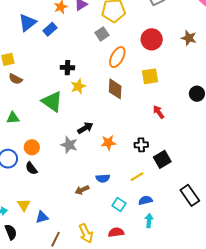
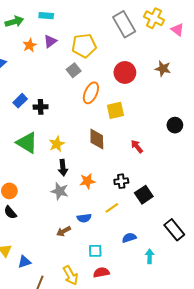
blue rectangle: (50, 29) -> (20, 101), moved
yellow square: (150, 76) -> (115, 110), moved
yellow star: (78, 86) -> (57, 144), moved
brown diamond: (115, 89) -> (97, 139), moved
black arrow: (85, 128) -> (63, 168), turned 119
gray star: (69, 145) -> (60, 191), moved
yellow line: (137, 177) -> (112, 208), moved
cyan square: (119, 204) -> (95, 251), moved, turned -32
cyan arrow: (149, 221) -> (150, 256), moved

